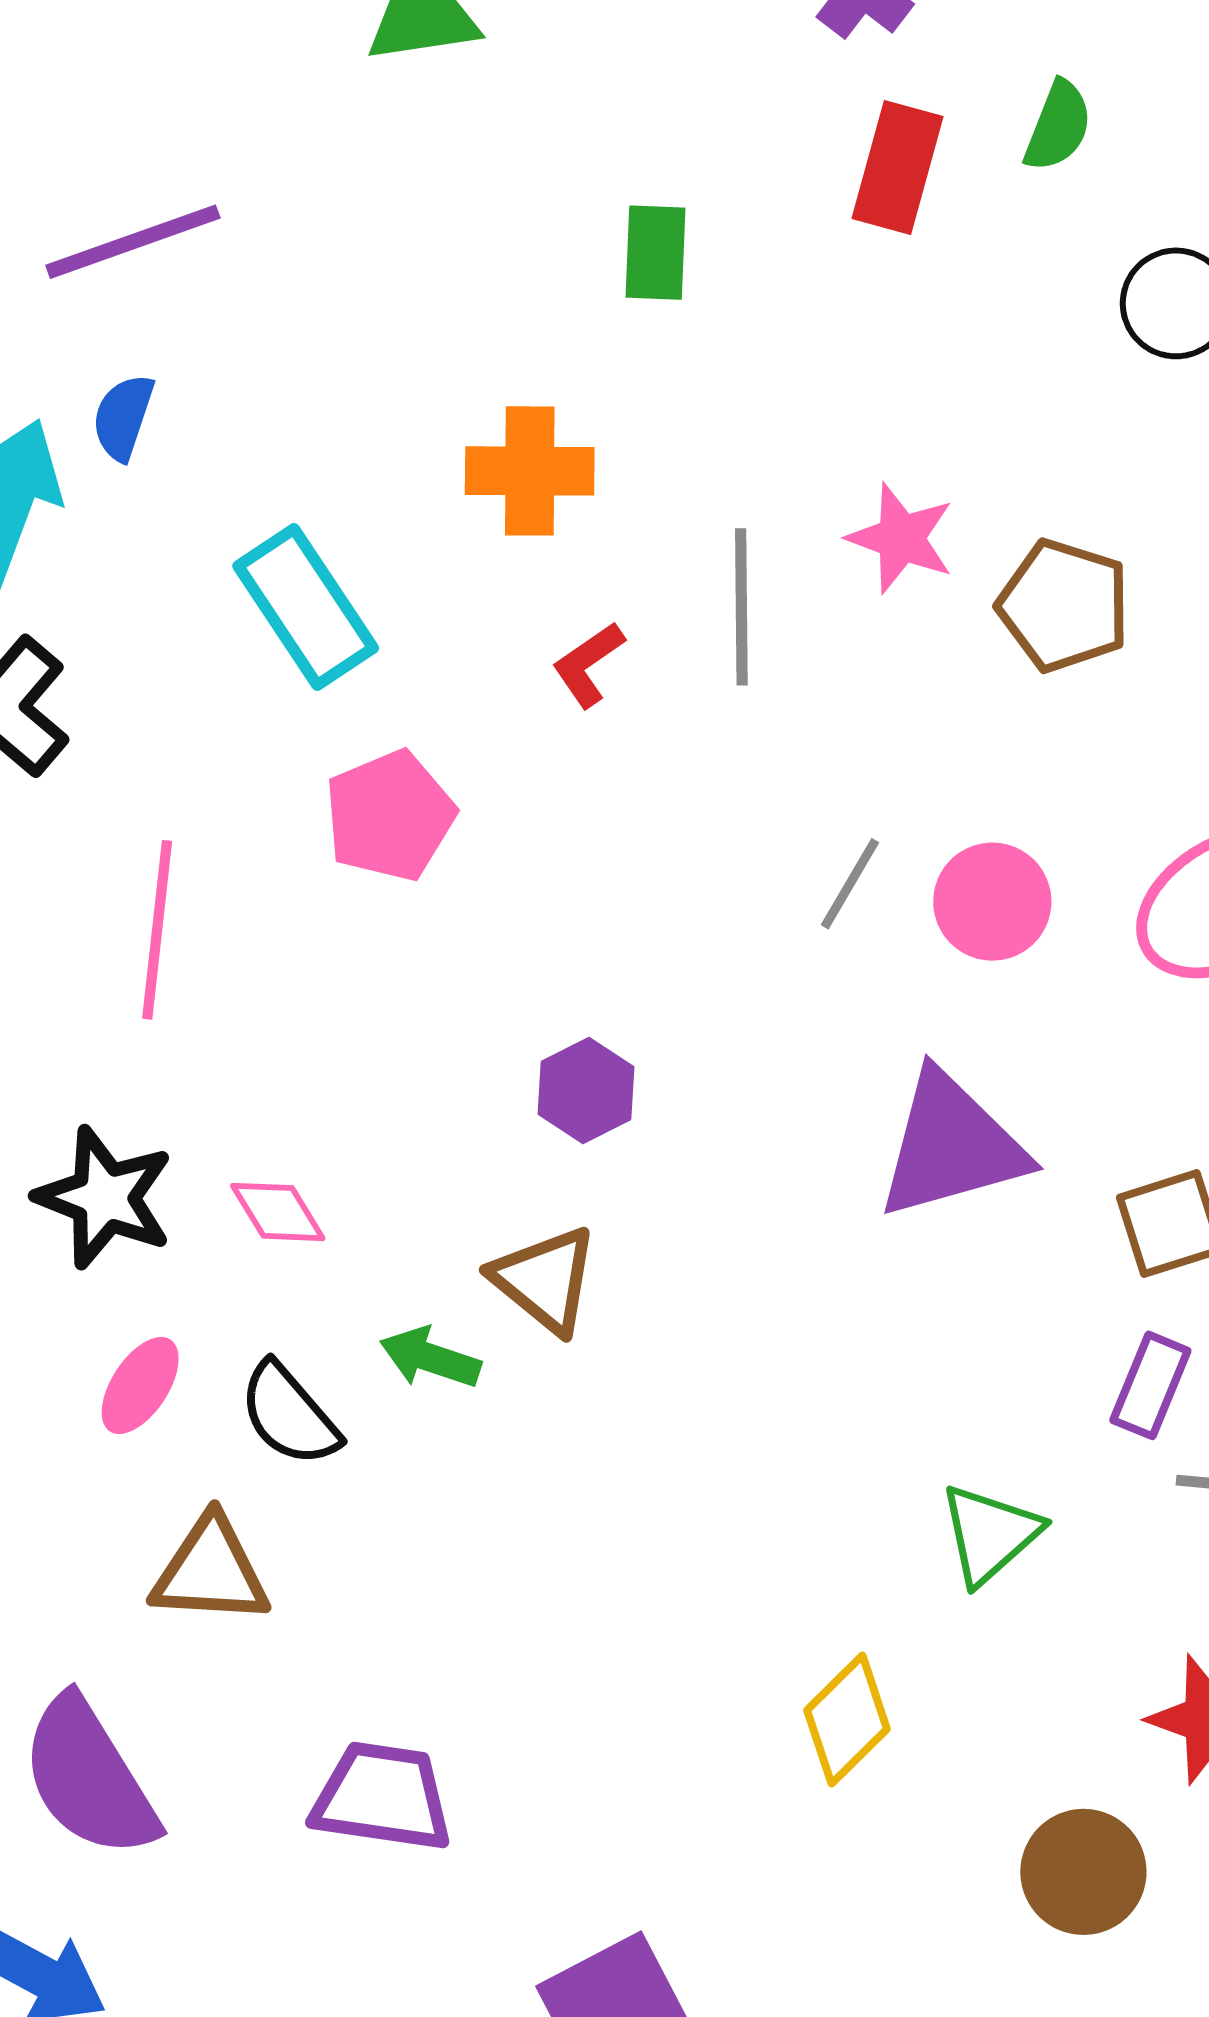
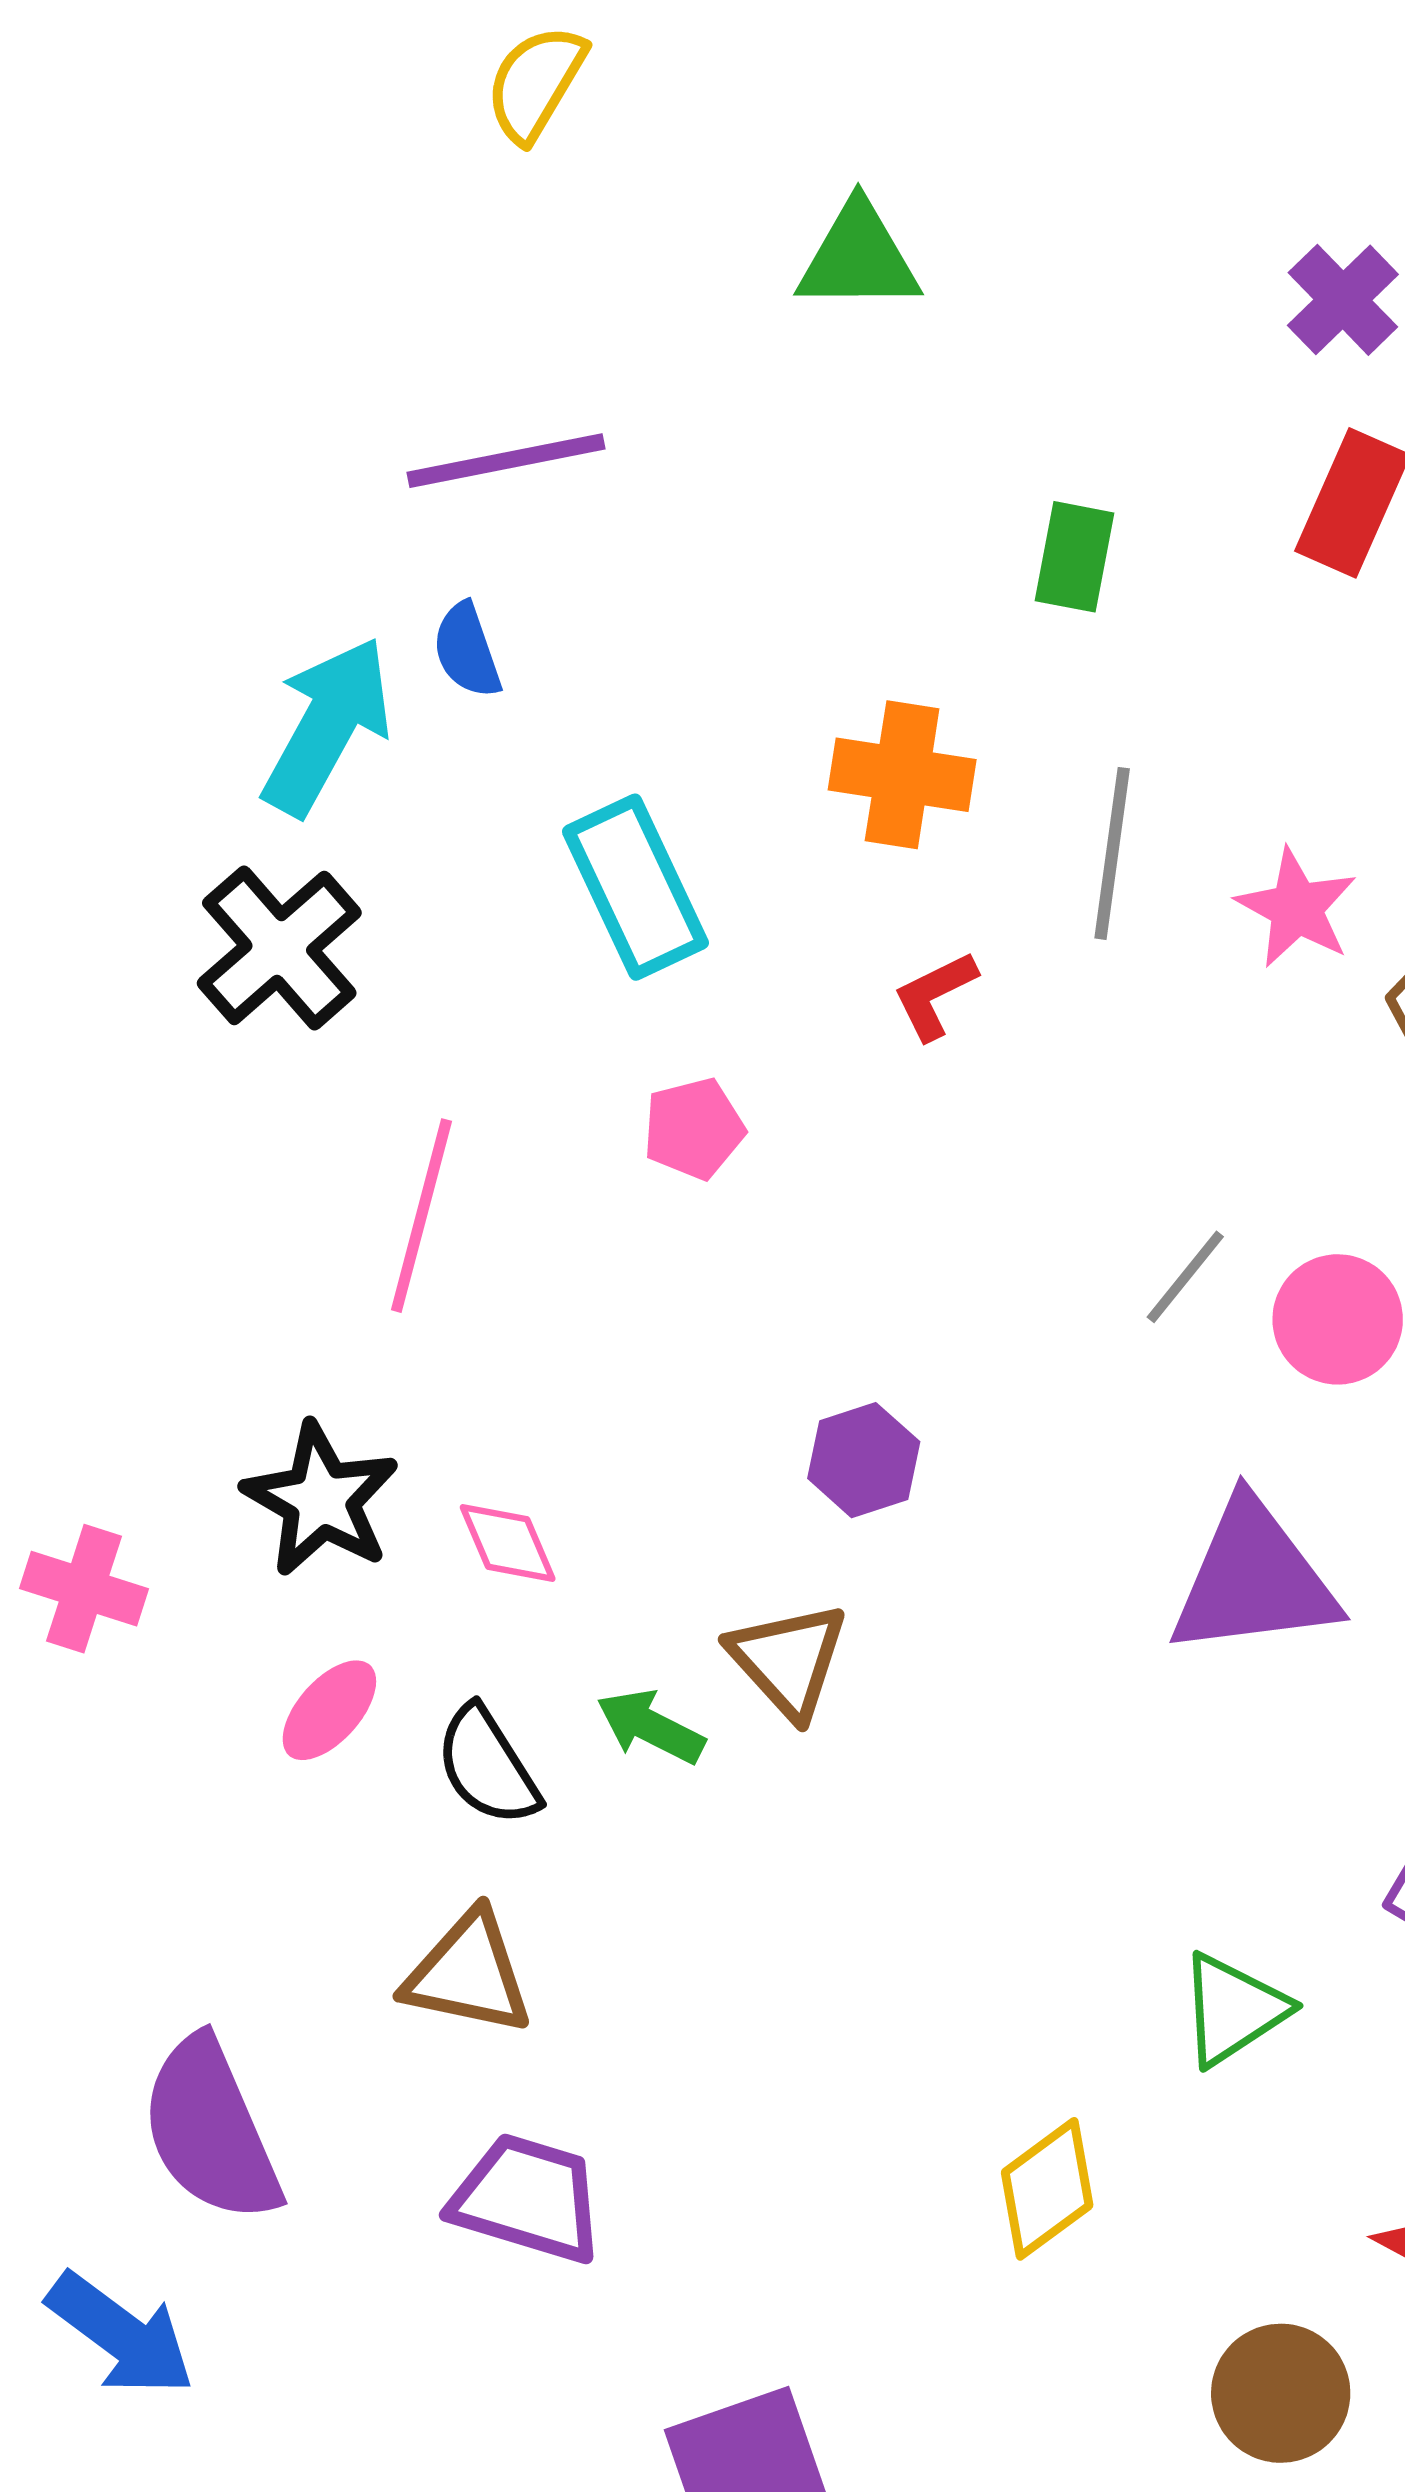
blue semicircle: (123, 417) -> (467, 650), turned -46
gray line: (741, 607) -> (1112, 853), moved
pink pentagon: (390, 816) -> (694, 1129), size x0.7
brown triangle: (211, 1571) -> (468, 1973), moved

